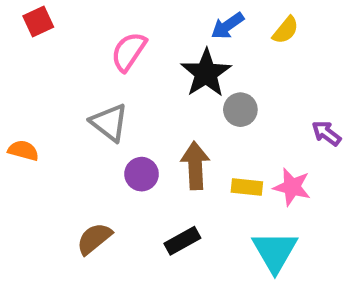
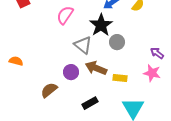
gray triangle: (109, 123) -> (83, 45), moved
brown arrow: (195, 166) -> (96, 68), turned -65
pink star: (292, 187) -> (152, 73), moved
brown semicircle: (94, 239) -> (49, 90), moved

